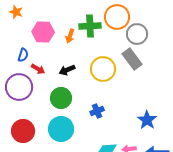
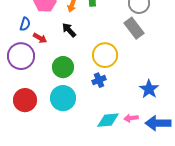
yellow circle: (103, 69) -> (105, 55), moved
black arrow: (67, 70) -> (69, 30), moved, turned 70

